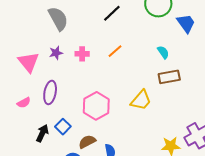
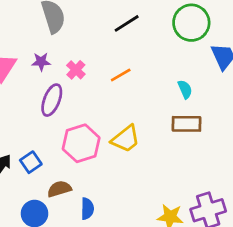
pink cross: (82, 54) -> (76, 70), turned 32
purple ellipse: (50, 92) -> (52, 100), moved
yellow trapezoid: (141, 100) -> (126, 139), moved

